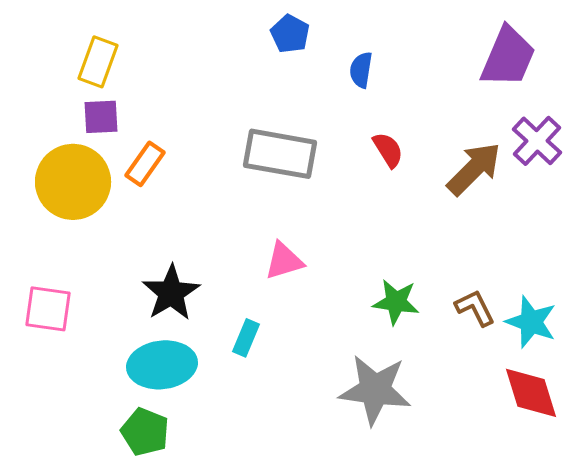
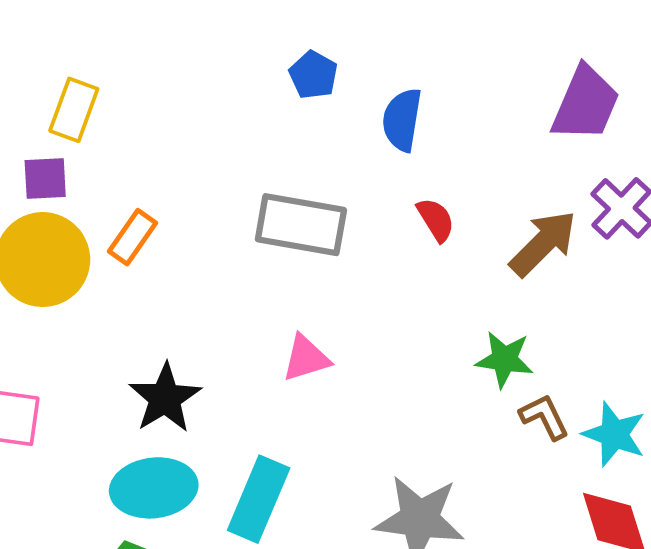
blue semicircle: (361, 70) -> (402, 120), size x1.4
purple square: (101, 117) -> (45, 178), moved
green star: (396, 302) -> (504, 359), moved
cyan rectangle: (246, 338) -> (259, 499), moved, size x1.8

